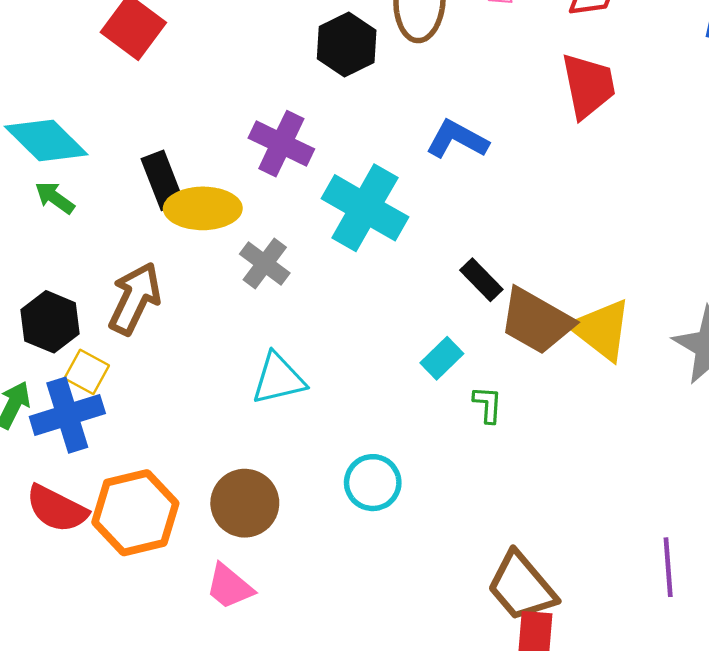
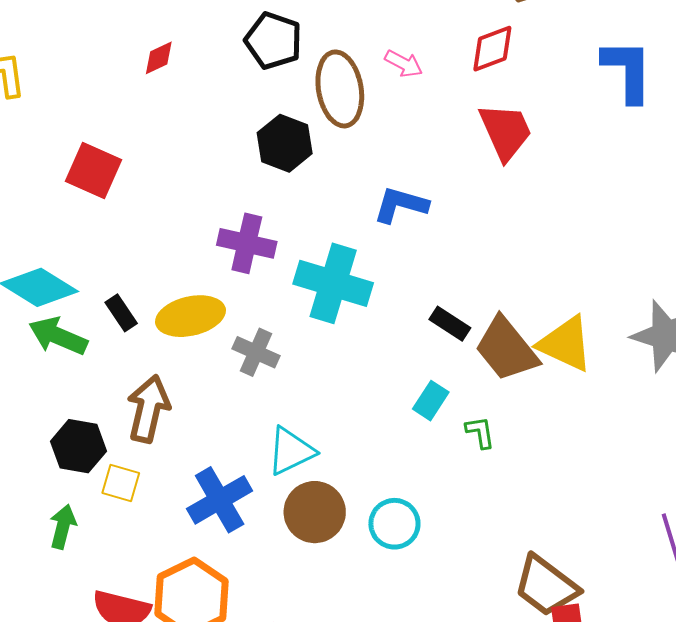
black rectangle: (162, 180) -> (121, 313), moved, size x0.7
green arrow: (55, 198) -> (58, 336), size x1.5
brown trapezoid: (536, 321) -> (507, 349), turned 34
blue cross: (67, 415) -> (220, 500), moved
brown circle: (245, 503) -> (315, 512), moved

